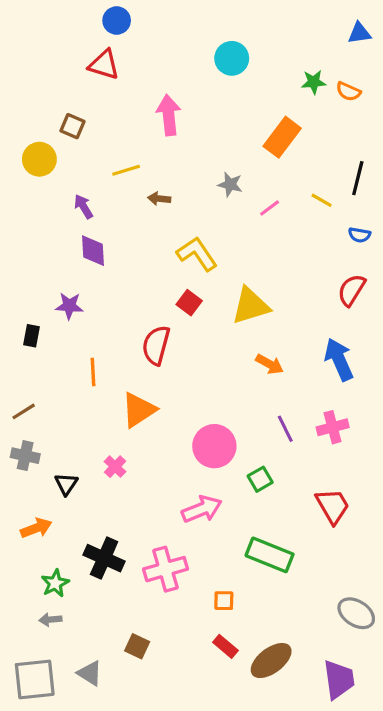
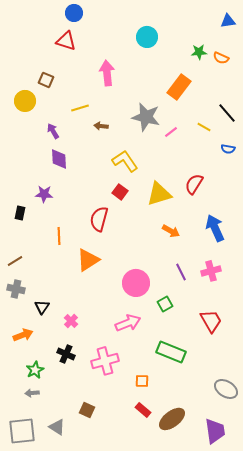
black line: (358, 178) -> (227, 113), turned -55
gray star: (230, 184) -> (146, 117), size x1.8
red semicircle: (352, 290) -> (194, 184), moved
pink cross: (115, 467) -> (71, 321), moved
black cross: (104, 558) -> (66, 354), size x0.7

